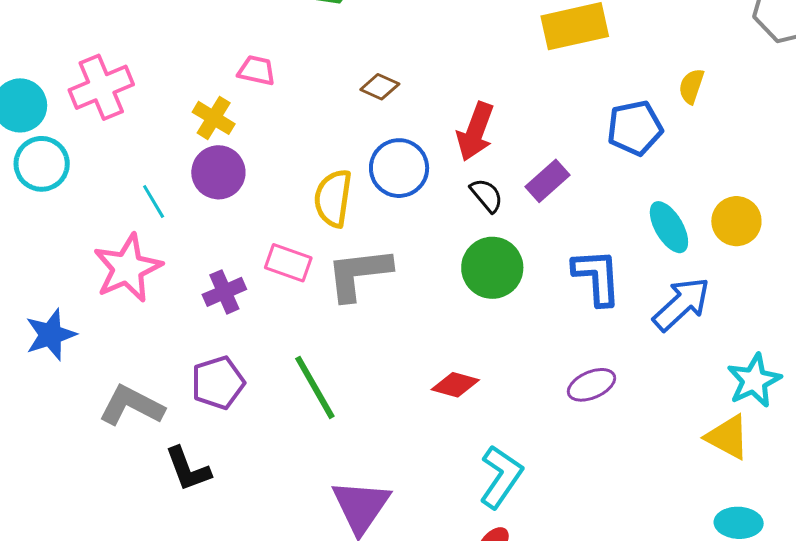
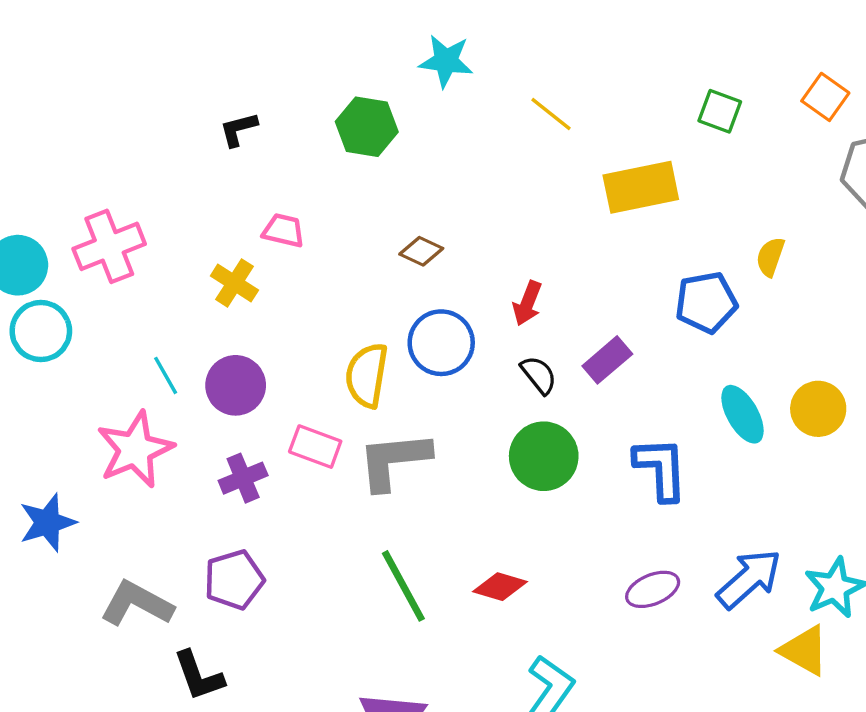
red arrow: (475, 132) -> (527, 303), size x0.7
purple circle: (218, 172) -> (236, 385), moved
blue arrow: (681, 304) -> (749, 579), moved
green line: (315, 387) -> (403, 586), moved

